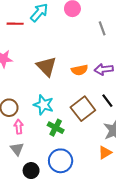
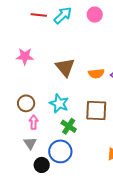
red line: (15, 24) -> (39, 15), moved
brown square: (83, 109) -> (96, 111), turned 35
blue circle: (61, 161) -> (60, 151), moved

